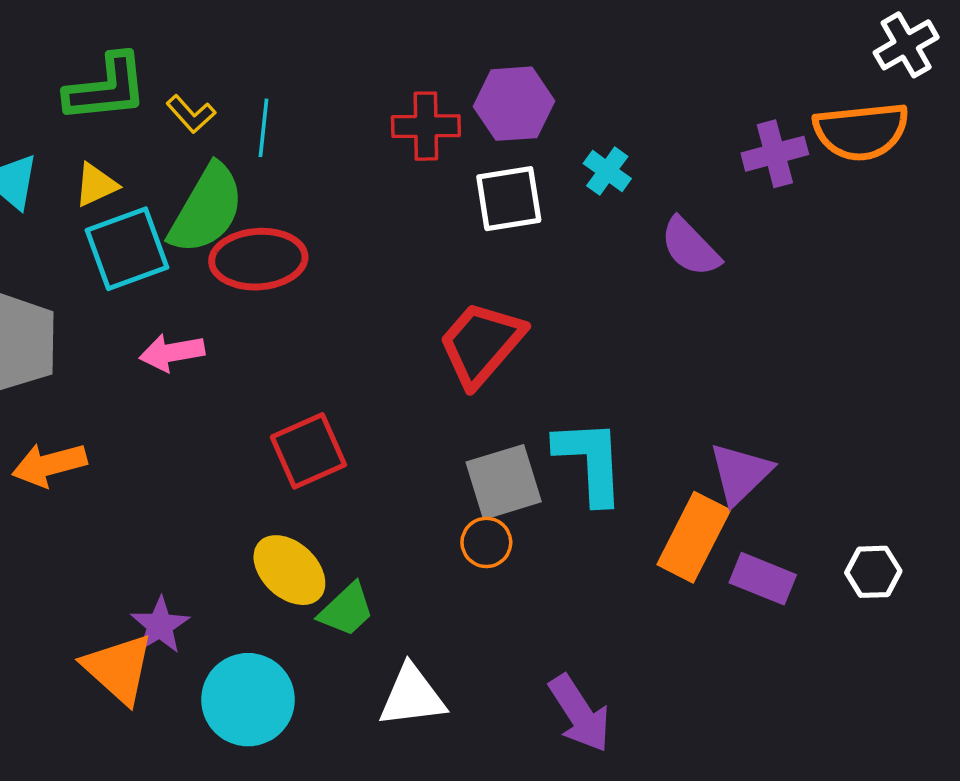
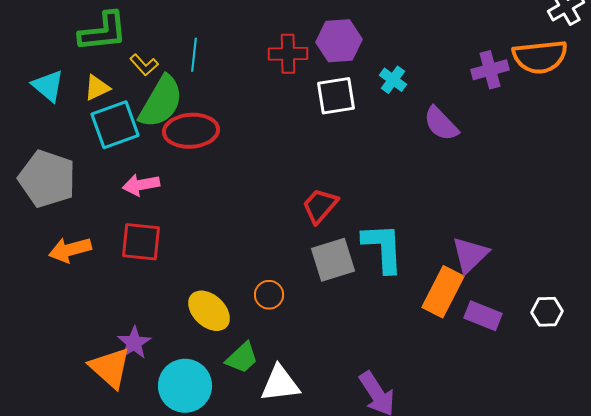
yellow L-shape: (191, 114) -> (144, 65), moved
red trapezoid: (481, 344) -> (320, 206), moved, size x0.7
red square: (308, 451) -> (141, 242), moved, turned 30
orange circle: (486, 542) -> (269, 295), moved
green trapezoid: (346, 610) -> (242, 358), moved

